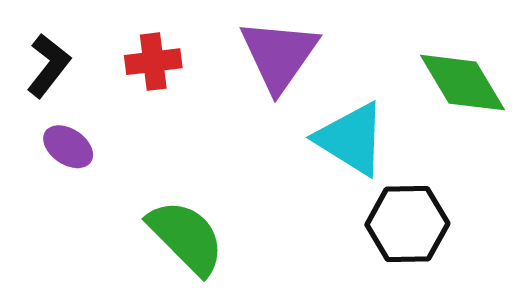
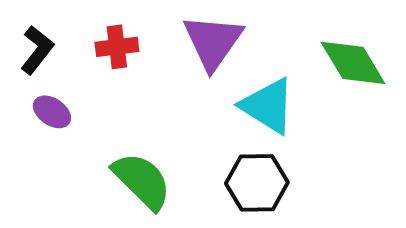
black hexagon: (407, 224) -> (257, 183), moved

